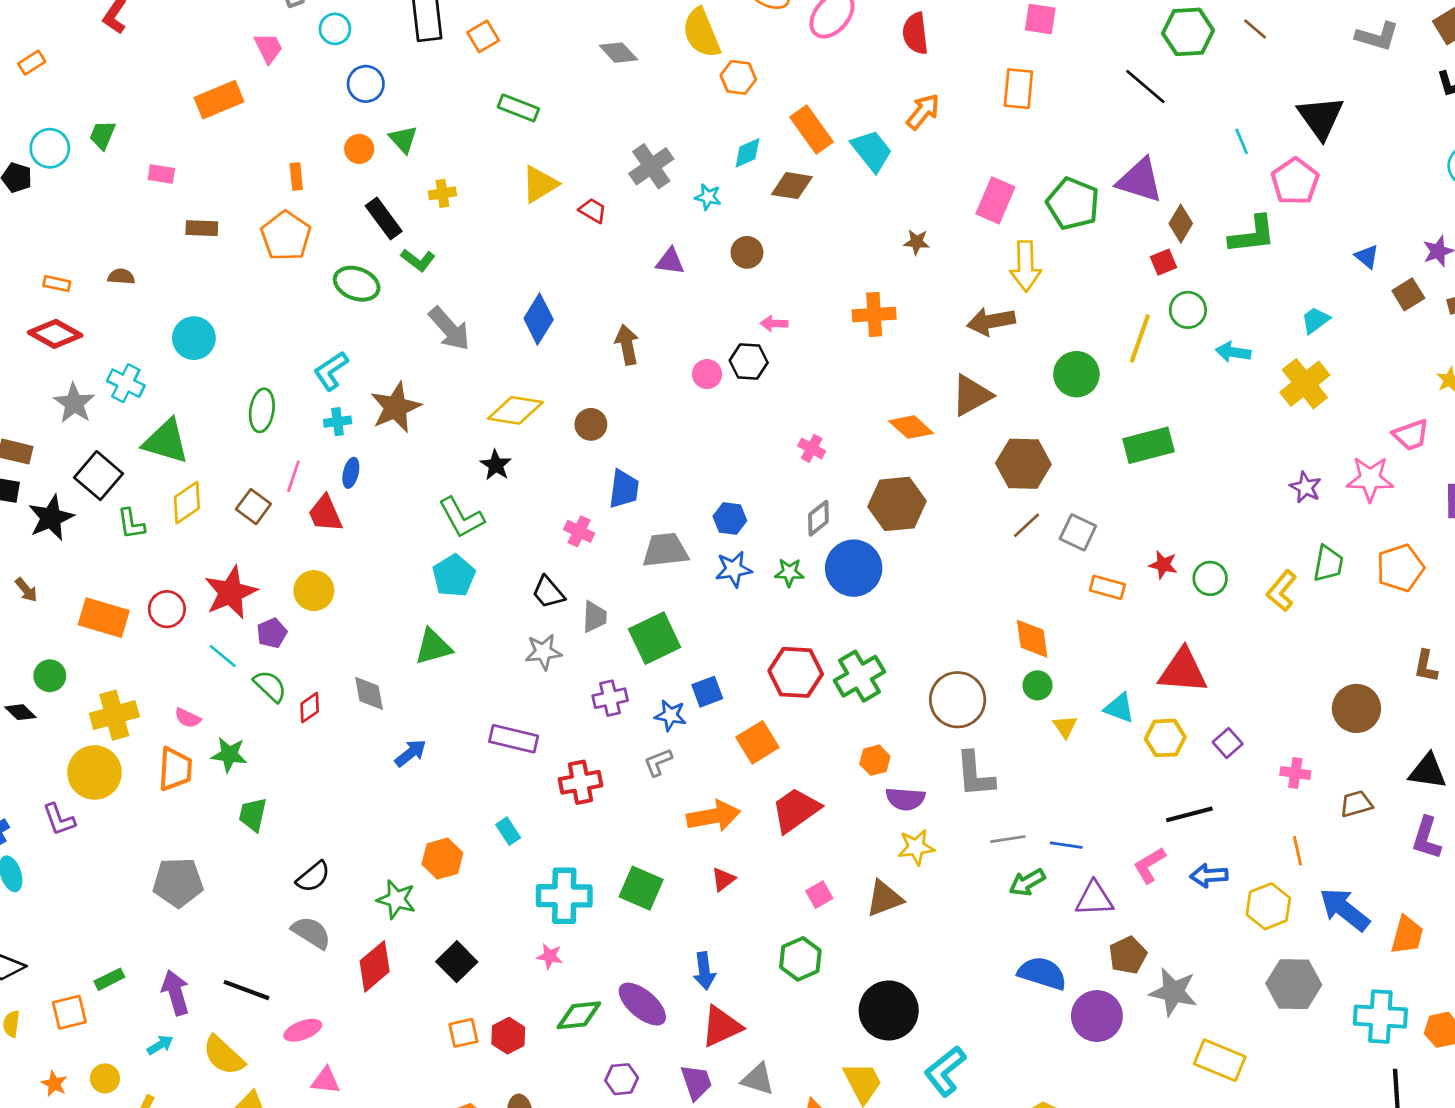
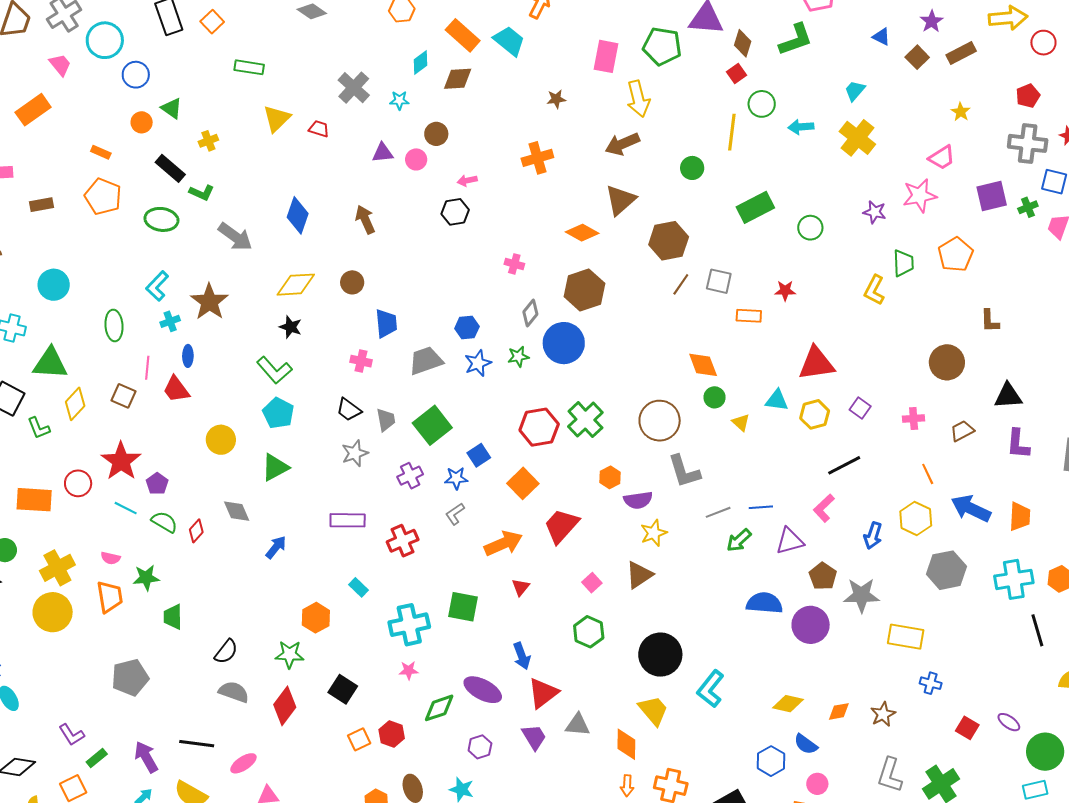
cyan circle: (335, 29) -> (105, 40), size x1.6
orange rectangle: (296, 177) -> (101, 152), turned -48
pink circle: (707, 374) -> (416, 159), moved
green circle: (1076, 374) -> (692, 168), size x0.7
green circle: (1210, 578) -> (810, 228), moved
yellow circle: (314, 591) -> (221, 440), moved
purple L-shape: (59, 819) -> (72, 735), moved
blue arrow: (1209, 875) -> (873, 536), moved, turned -56

